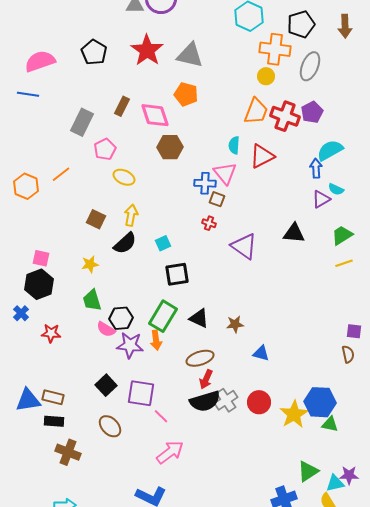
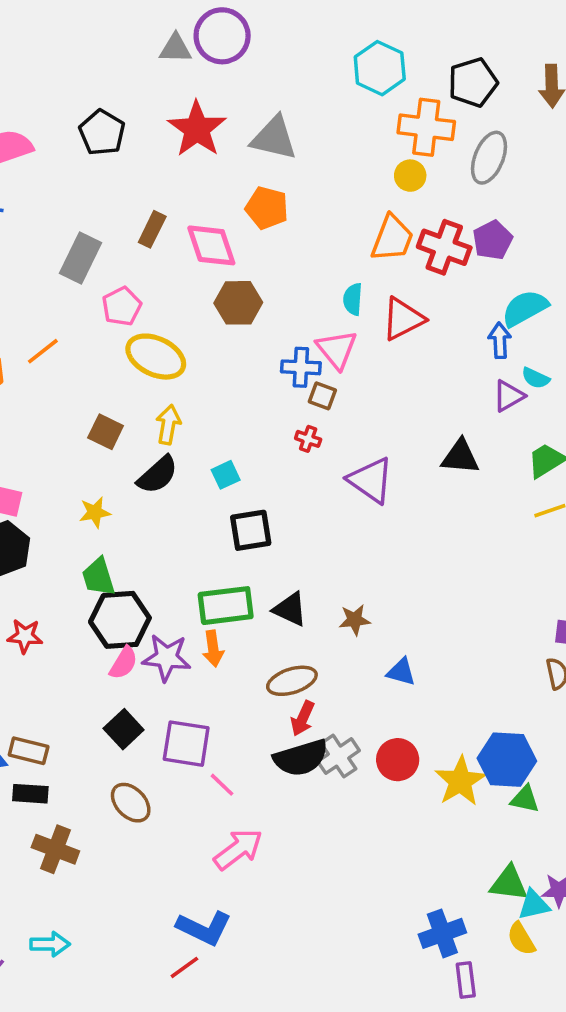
yellow ellipse: (124, 177) -> (156, 357), size x1.5
green rectangle: (163, 316) -> (226, 606), turned 52
black hexagon: (121, 318) -> (120, 620), moved, size x1.4
pink semicircle: (106, 329) -> (124, 663), moved, turned -90
green triangle: (308, 471) -> (509, 883), moved, turned 40

